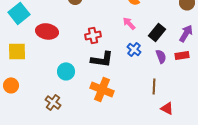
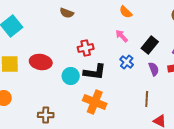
red ellipse: (47, 31) -> (41, 62), moved
cyan circle: (66, 71) -> (71, 76), moved
brown cross: (53, 102) -> (46, 115), turned -35

